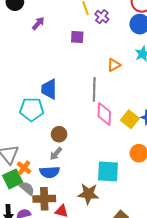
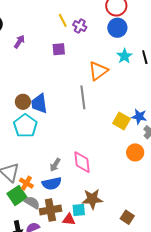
orange triangle: (114, 65) -> (98, 71), size x1.5
cyan pentagon: (32, 109) -> (25, 126), turned -30
pink diamond: (104, 114) -> (82, 162), moved
brown circle: (59, 134) -> (23, 102), moved
cyan square: (108, 171) -> (79, 210), moved, size x0.6

